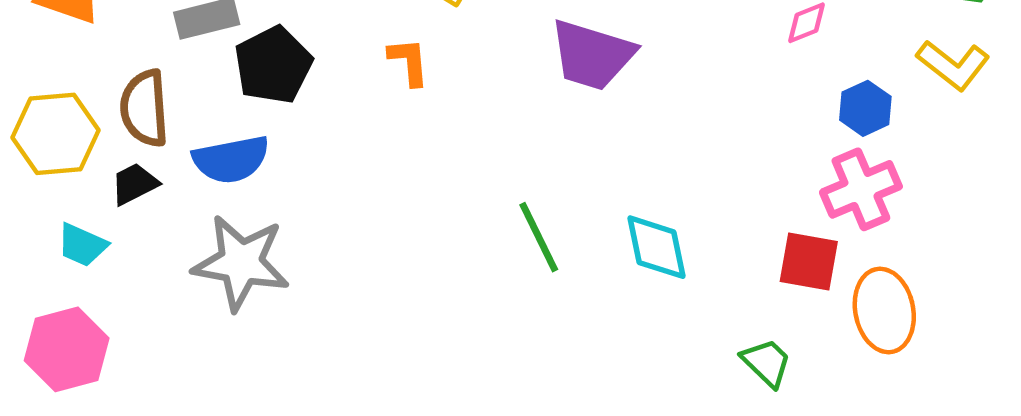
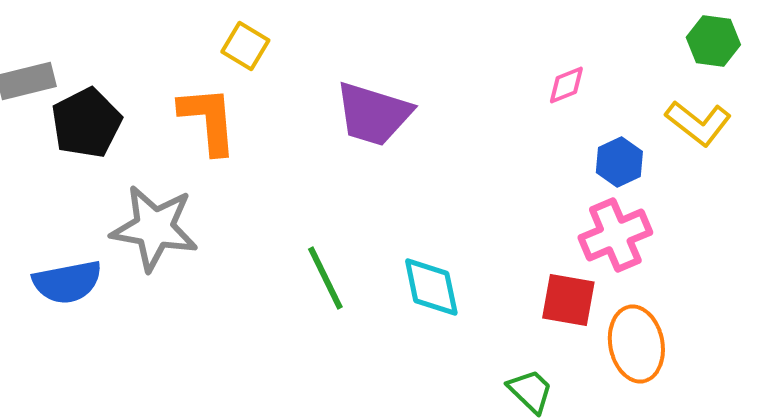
orange L-shape: (409, 62) -> (208, 120), size x1.6
blue semicircle: (231, 159) -> (67, 282), moved
gray star: (241, 263) -> (154, 228), moved

